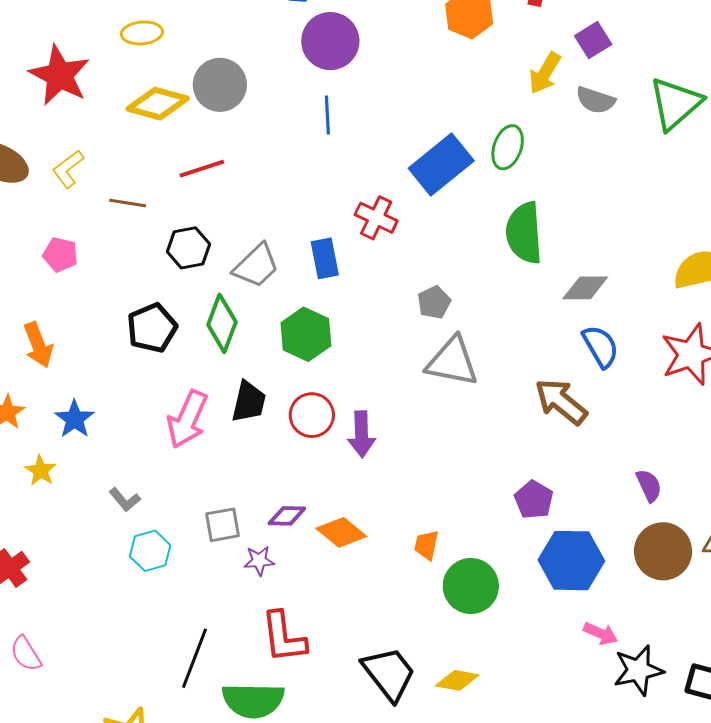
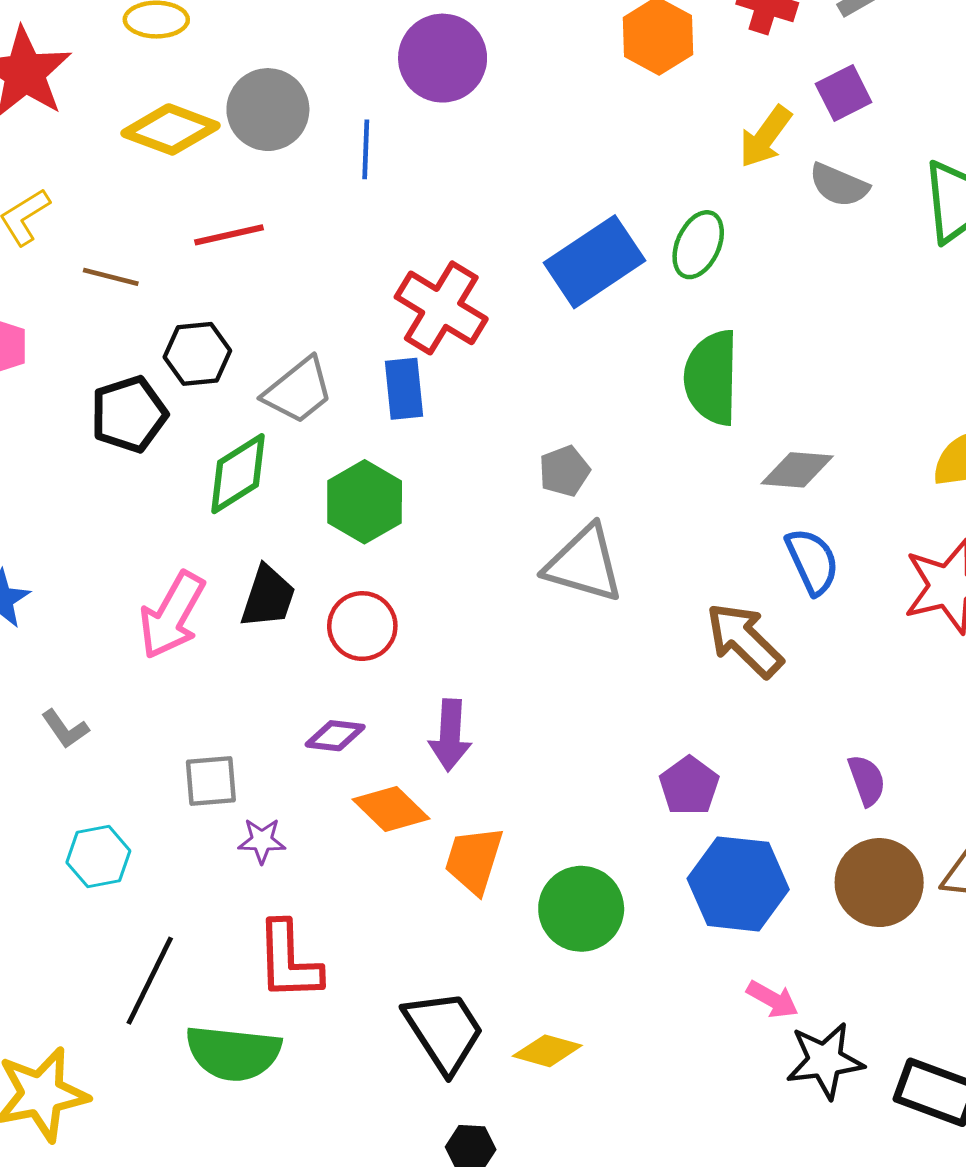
blue line: (327, 115) -> (366, 149), moved
red cross: (376, 218) -> (441, 308), moved, size x1.4
green diamond: (222, 323) -> (238, 474), turned 32
black pentagon: (152, 328) -> (129, 414), moved
purple arrow: (361, 434) -> (450, 735), moved
purple diamond: (287, 516) -> (335, 736), moved
orange trapezoid: (426, 545) -> (474, 860), moved, size x1.5
cyan hexagon: (150, 551) -> (98, 857), moved

